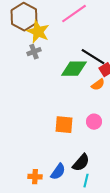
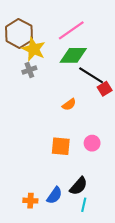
green diamond: (74, 69) -> (73, 55), moved
orange semicircle: (98, 85) -> (69, 104), moved

